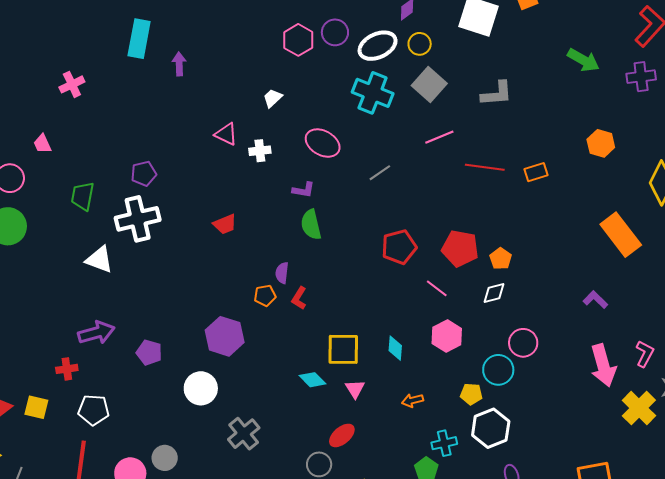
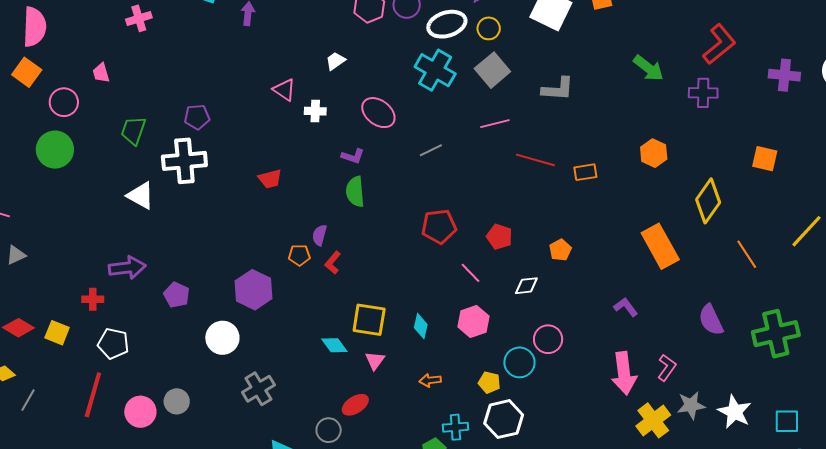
red pentagon: (460, 248) -> (499, 237), size x0.7
orange pentagon: (501, 259) -> (560, 250), moved

